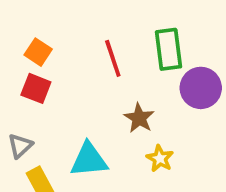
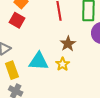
yellow star: (160, 159) -> (63, 64), moved

